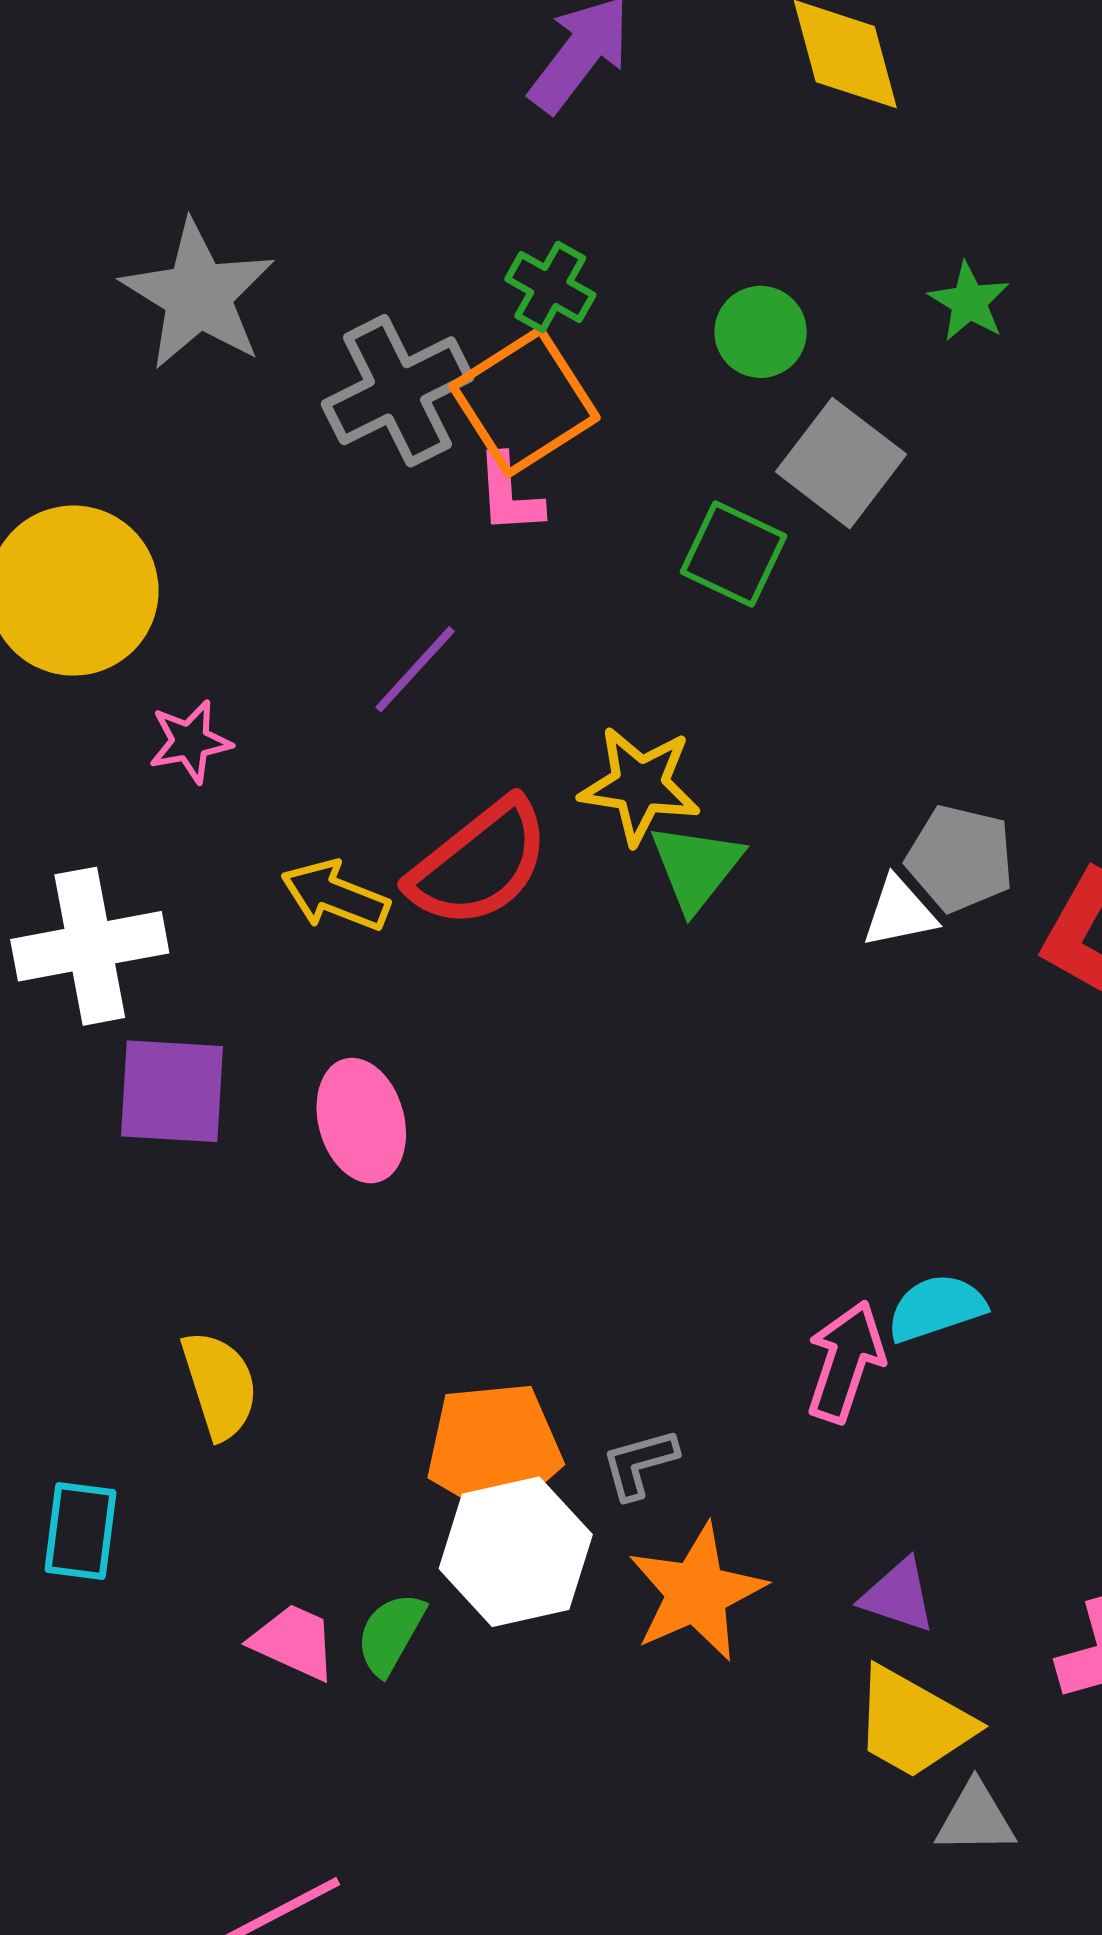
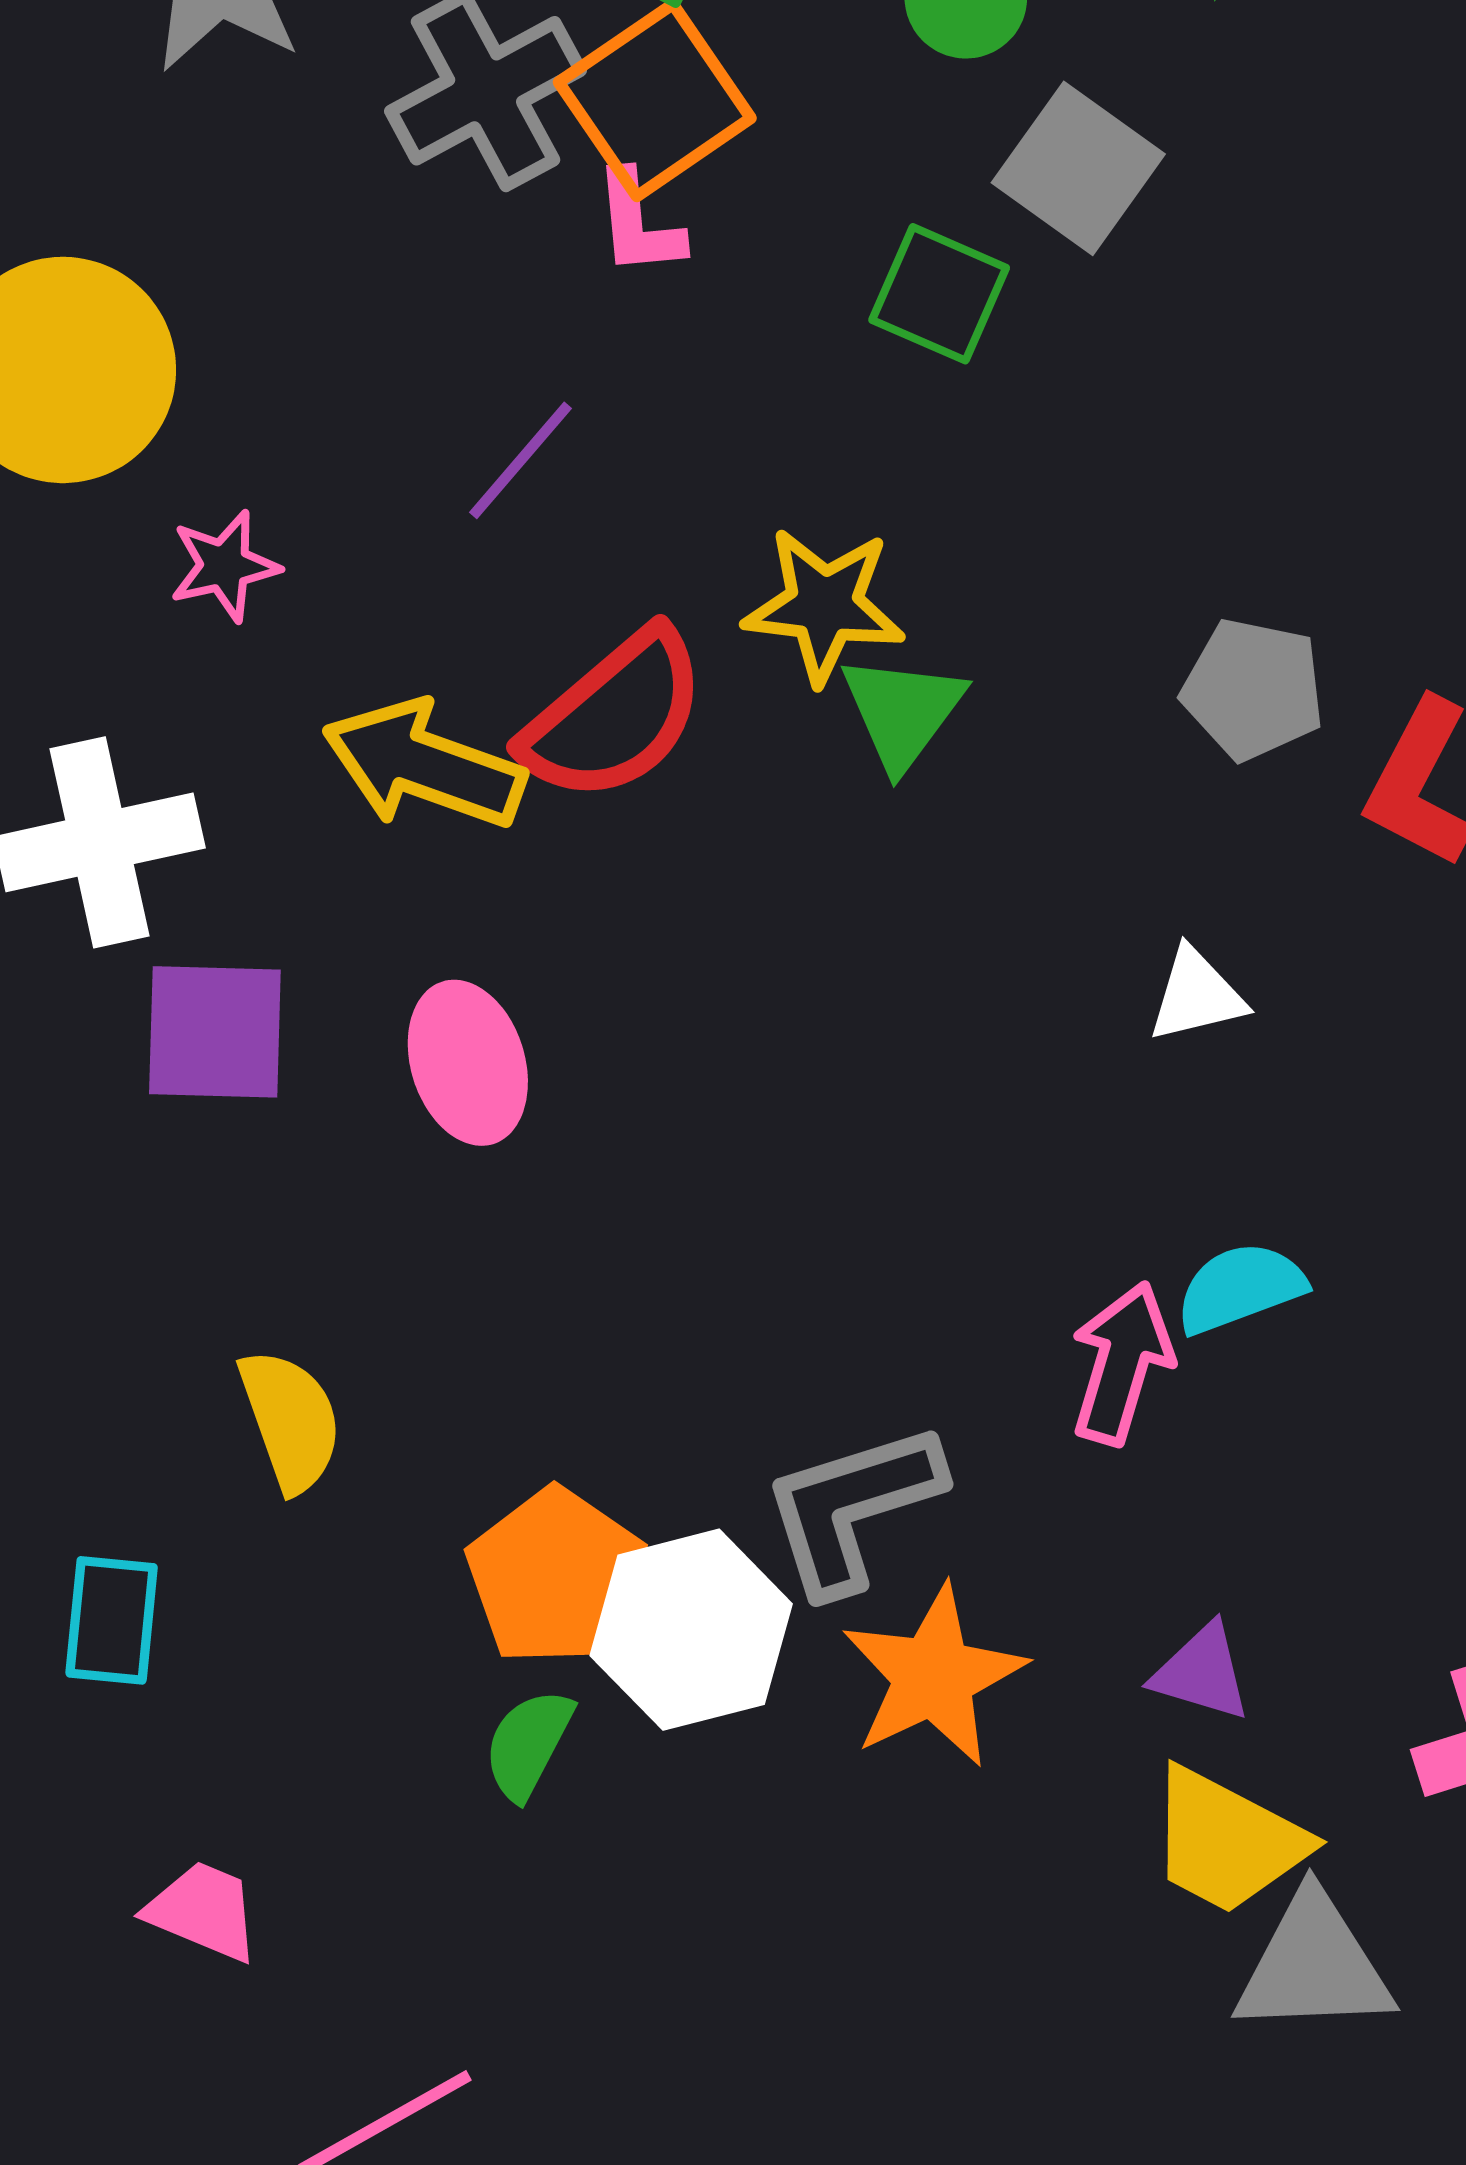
yellow arrow: (335, 896) -> (424, 765), size x1.4
white triangle: (899, 912) -> (1197, 995), moved
orange pentagon: (494, 1449) -> (557, 1577), moved, turned -30
gray L-shape: (639, 1464) -> (852, 1508), size x1.8
pink trapezoid: (294, 1642) -> (203, 1911), moved
gray triangle: (975, 1818) -> (1314, 1965), size x1.5

